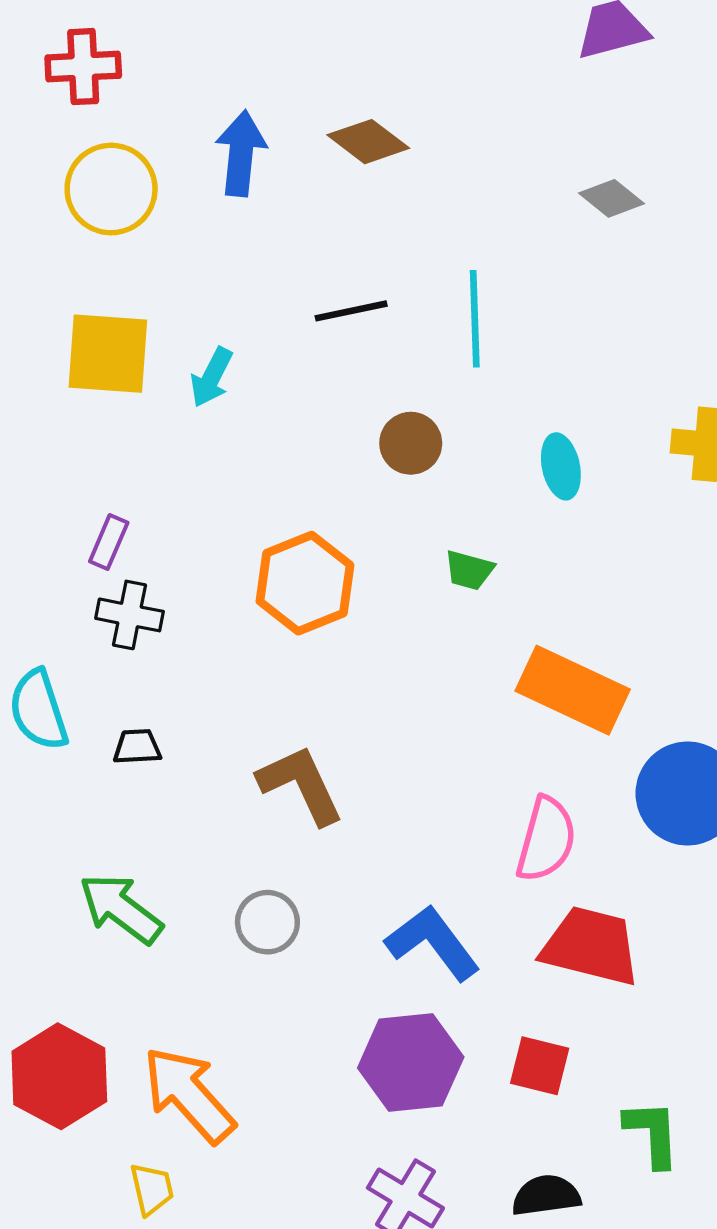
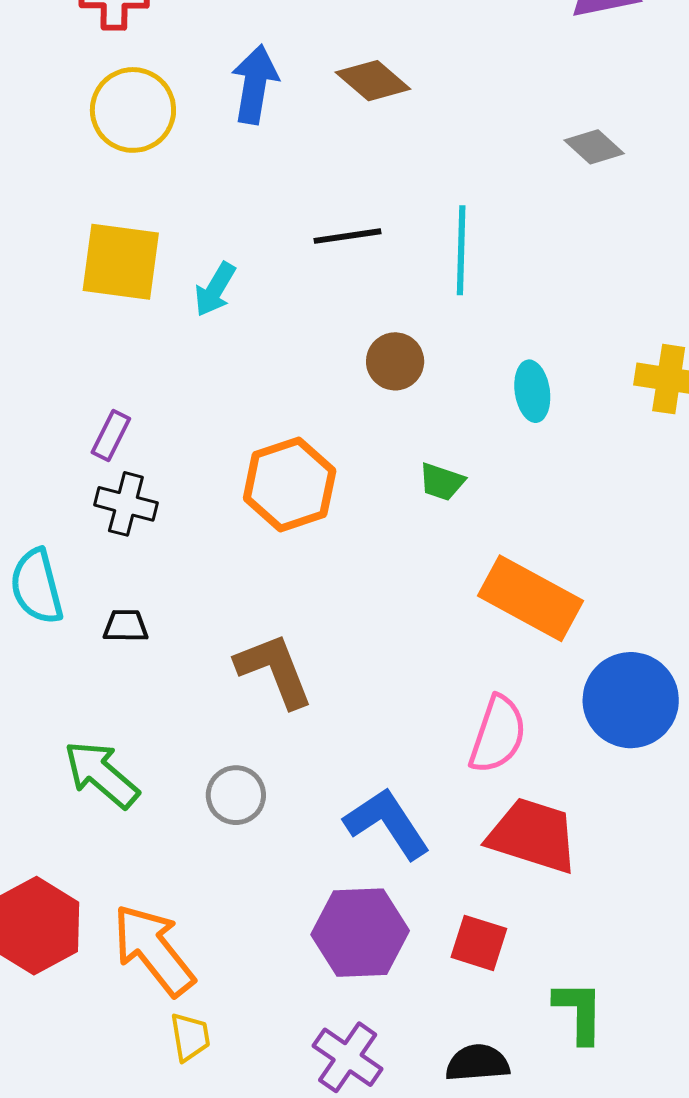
yellow trapezoid: (152, 1189) -> (190, 1037), moved

